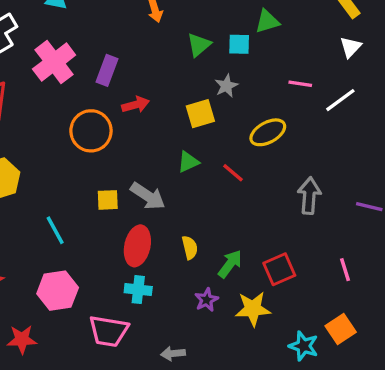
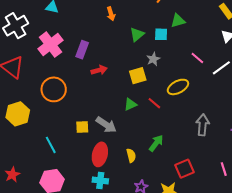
pink line: (300, 84) -> (197, 58), turned 32
orange circle: (91, 131) -> (54, 89), moved
red line: (233, 173) -> (154, 103), moved
green arrow: (230, 264) -> (156, 143), moved

